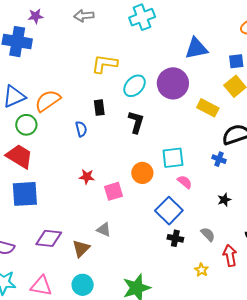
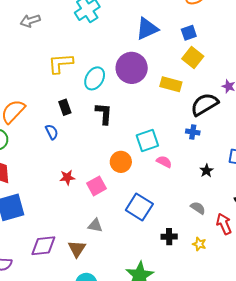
blue square: (169, 211) -> (139, 207), moved
black cross: (175, 238) -> (169, 237), moved

